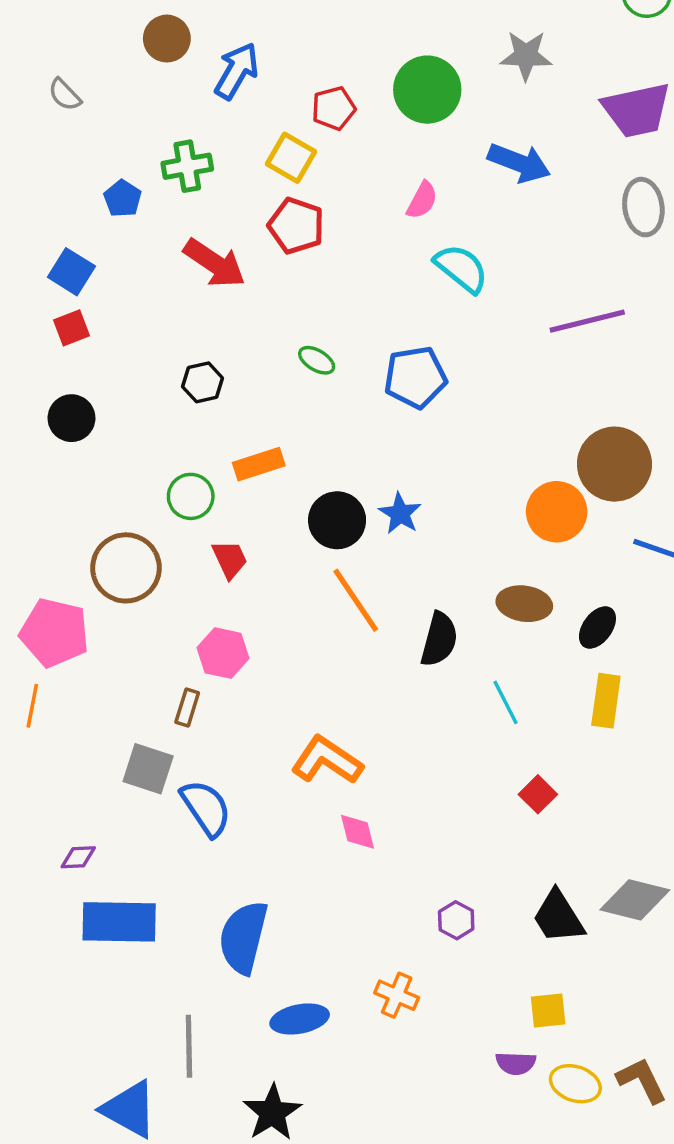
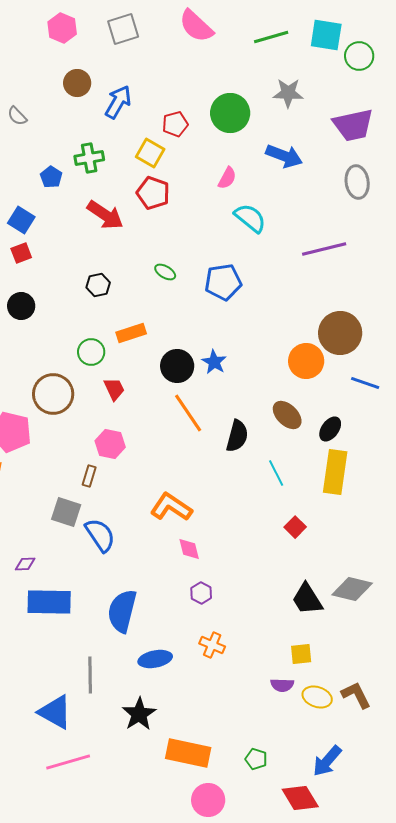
brown ellipse: (524, 604) -> (287, 415), turned 36
yellow rectangle: (606, 701) -> (335, 472), size x1.4
purple hexagon: (456, 920) -> (201, 593), moved

